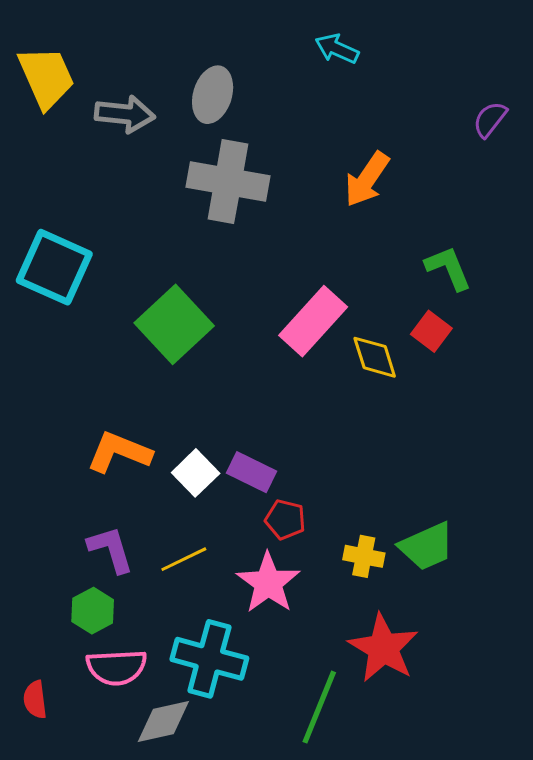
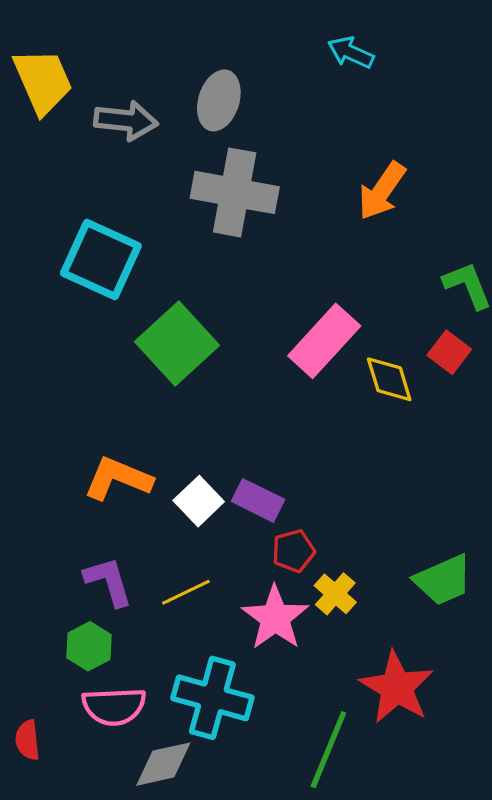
cyan square: (54, 267) -> (101, 260), moved
red pentagon: (285, 520) -> (293, 551), turned -30
yellow cross: (364, 556) -> (335, 594), moved, turned 30

